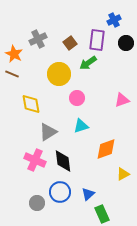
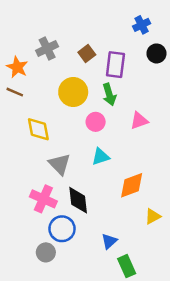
purple rectangle: (97, 40) -> (115, 65), moved
green arrow: (88, 63) -> (109, 94), moved, turned -72
pink triangle: (122, 100) -> (139, 121), moved
gray triangle: (48, 132) -> (60, 164), turned -42
blue circle: (60, 192) -> (62, 229), moved

